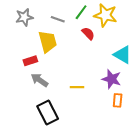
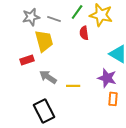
gray star: (24, 17) -> (31, 17), moved
red semicircle: (88, 33) -> (84, 33), turned -144
gray arrow: (40, 80) -> (48, 77), moved

